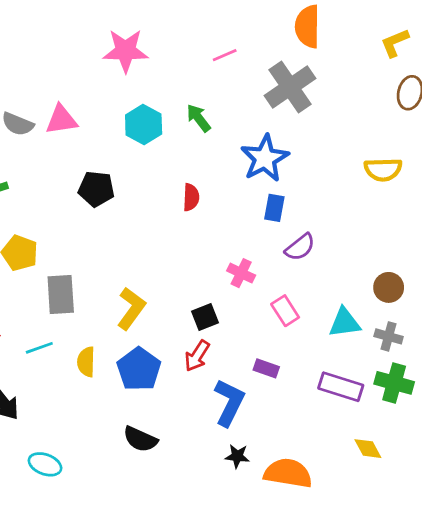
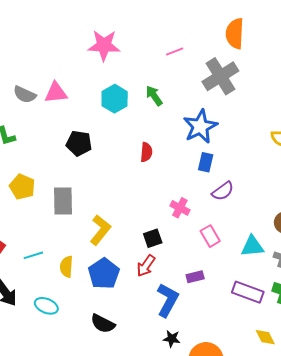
gray rectangle: (61, 295) -> (63, 201), moved
purple rectangle: (266, 368) -> (195, 277), turned -36
cyan ellipse: (45, 464) -> (46, 306), moved

